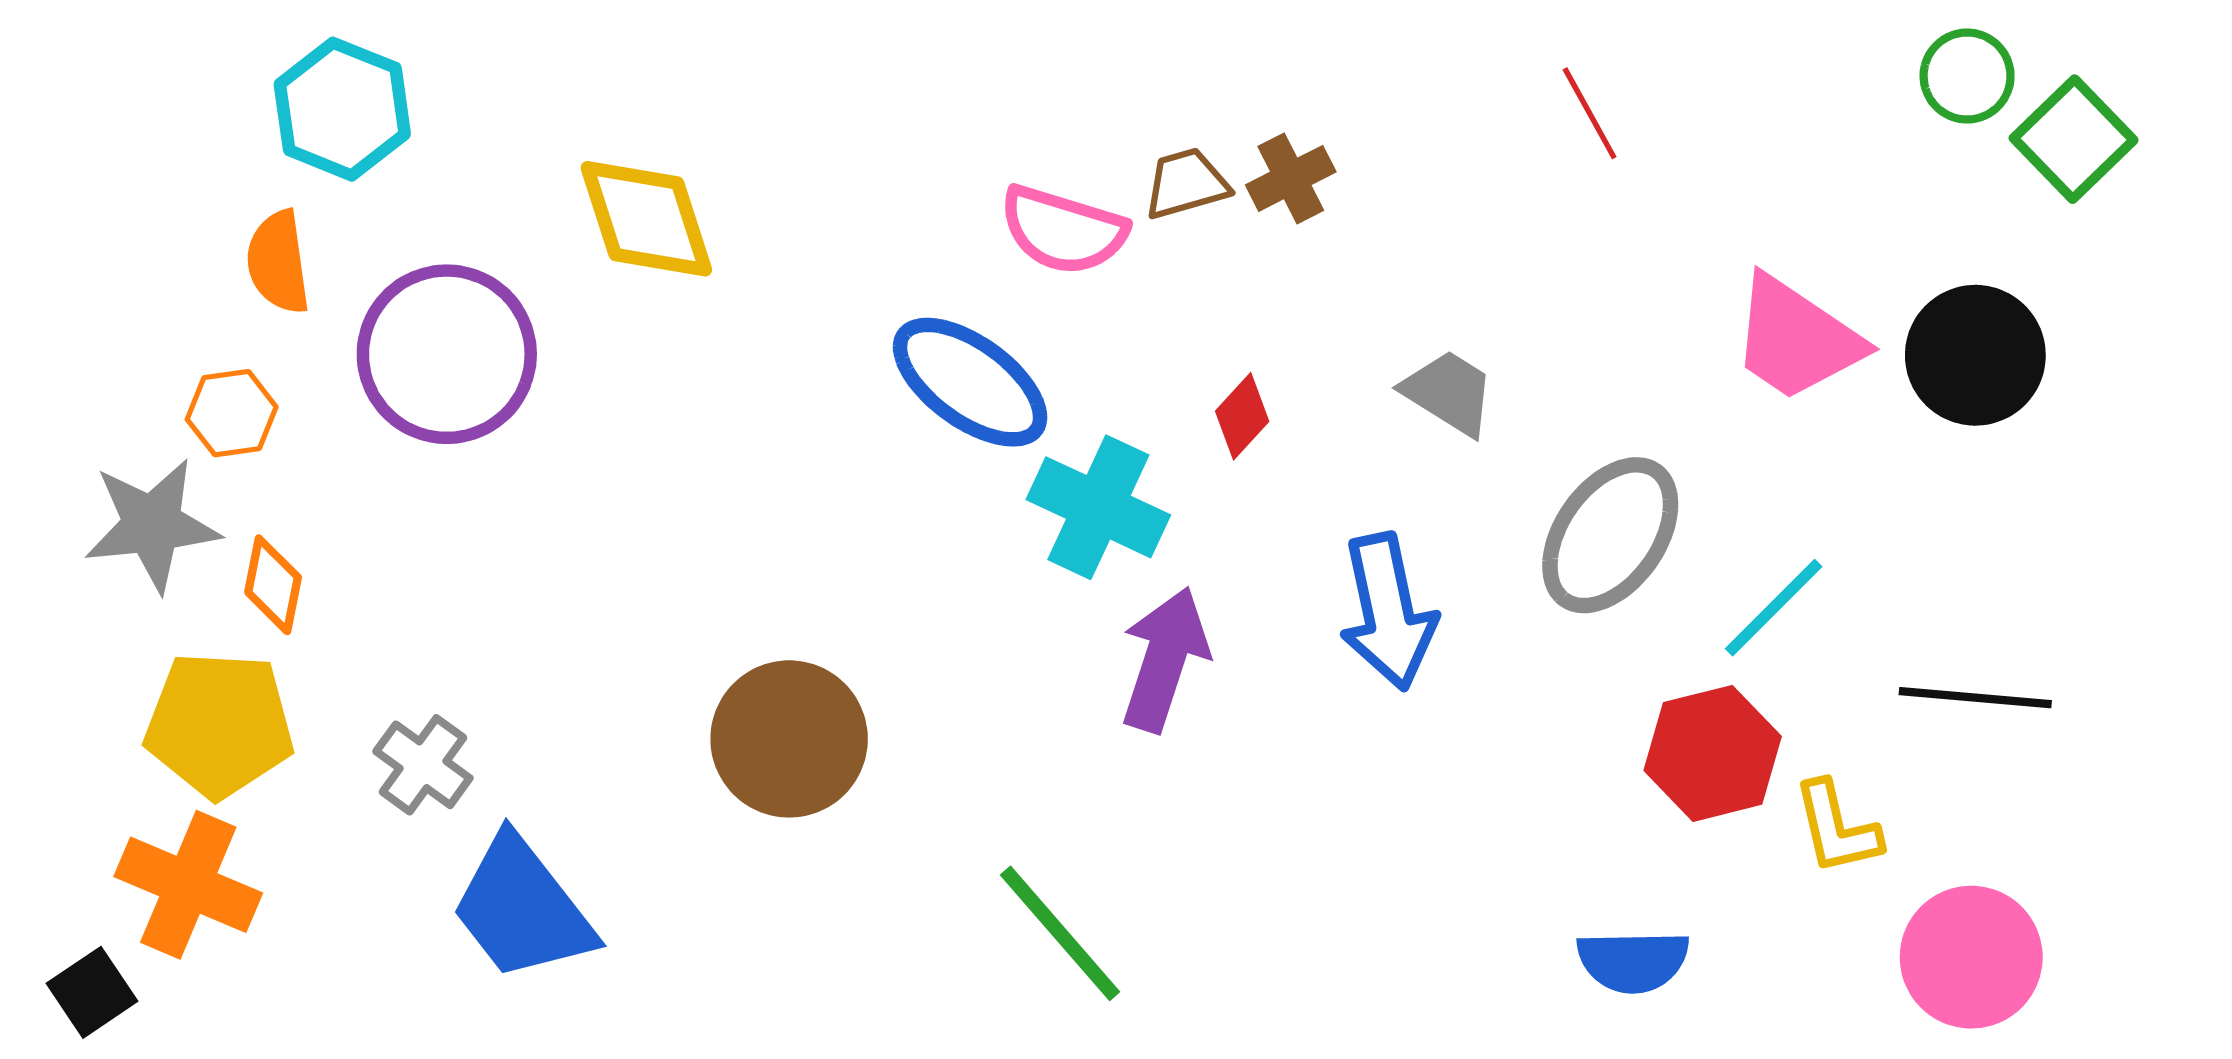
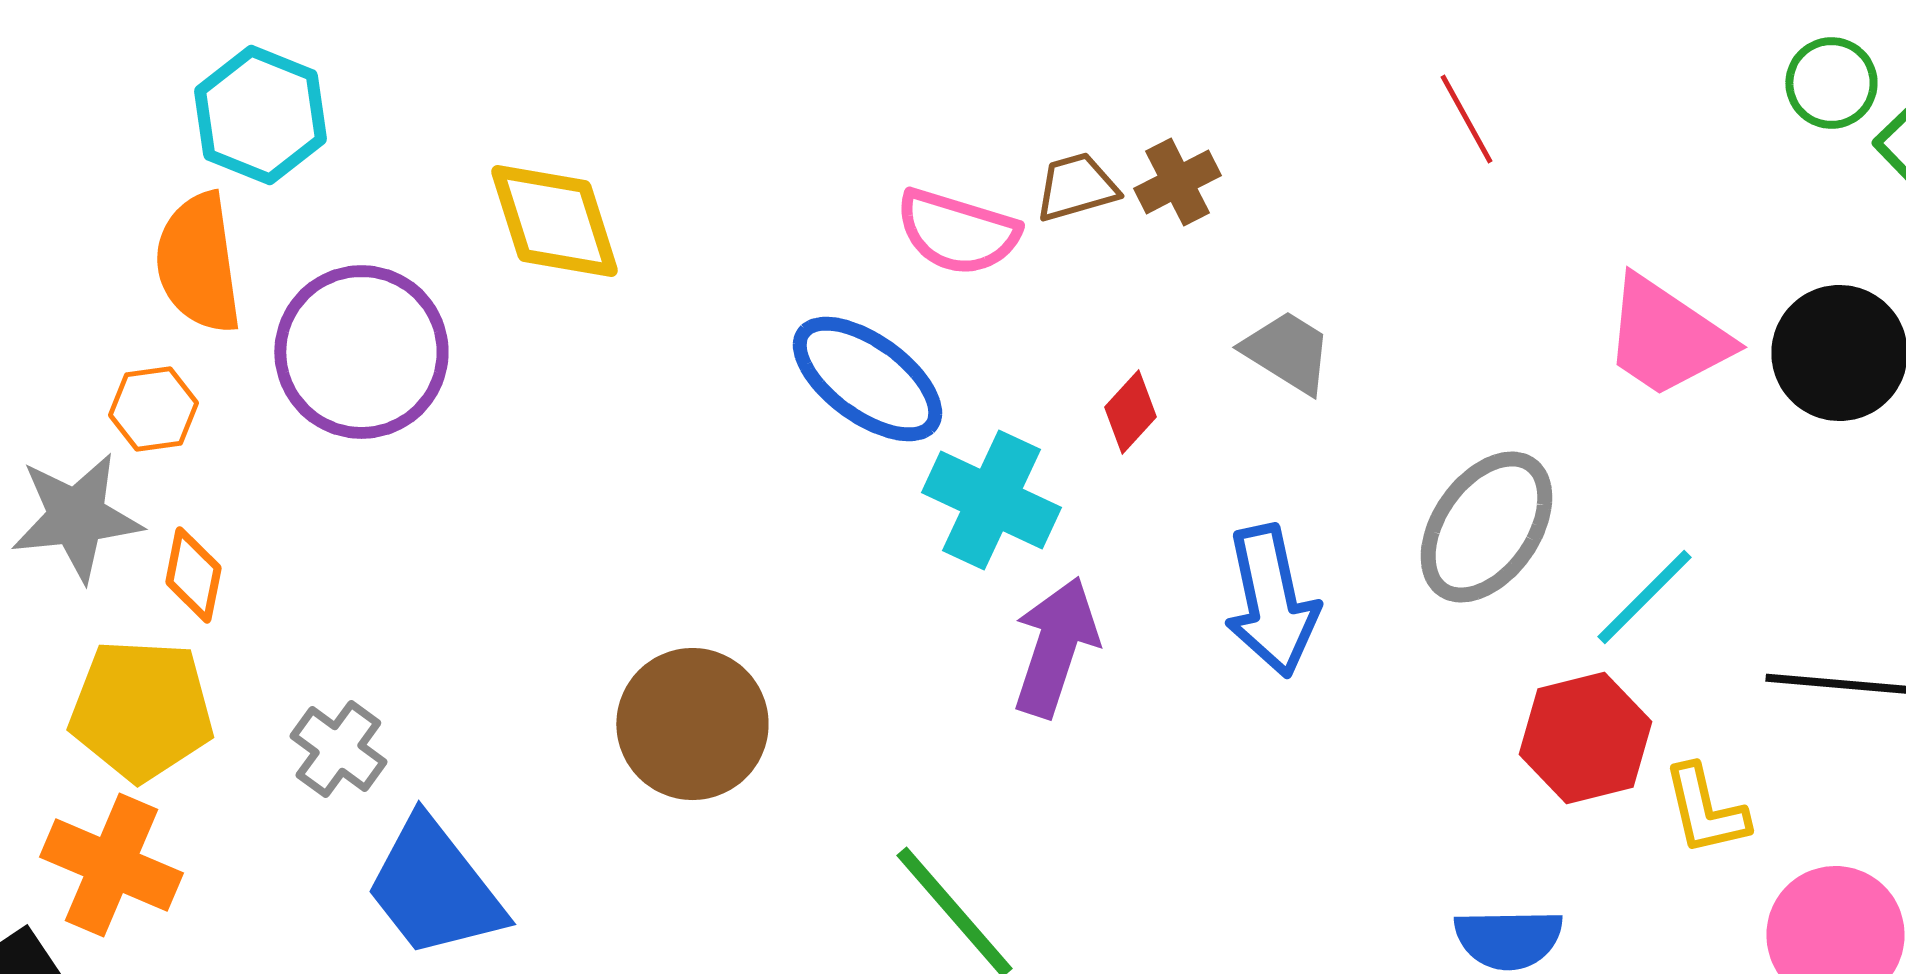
orange semicircle: (278, 262) -> (198, 263), size x1.4
gray trapezoid: (1449, 392) -> (1287, 352), moved

